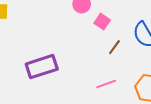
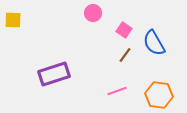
pink square: (102, 22) -> (124, 30), moved

